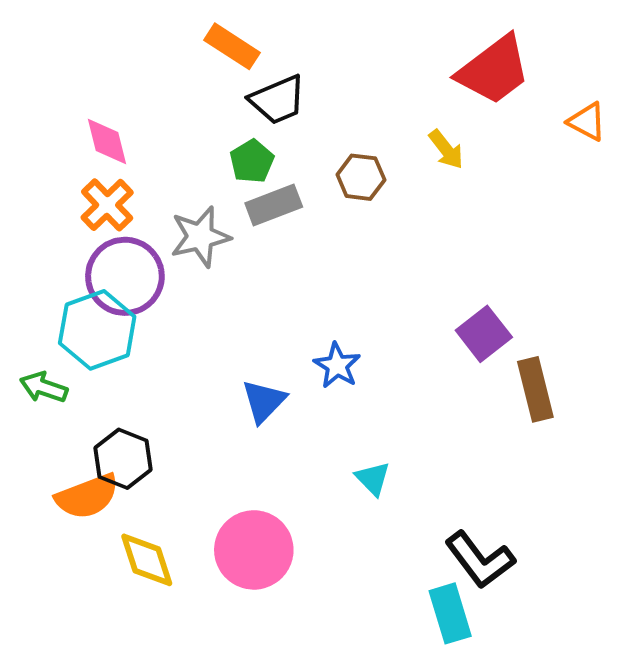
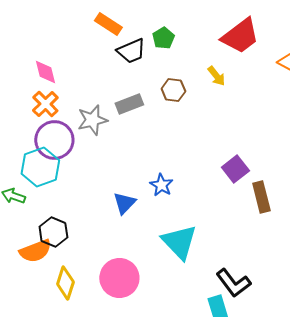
green pentagon: (252, 161) -> (163, 38), moved
cyan triangle: (373, 479) -> (179, 242), size x2.0
yellow diamond: (147, 560) -> (65, 283), turned 36

